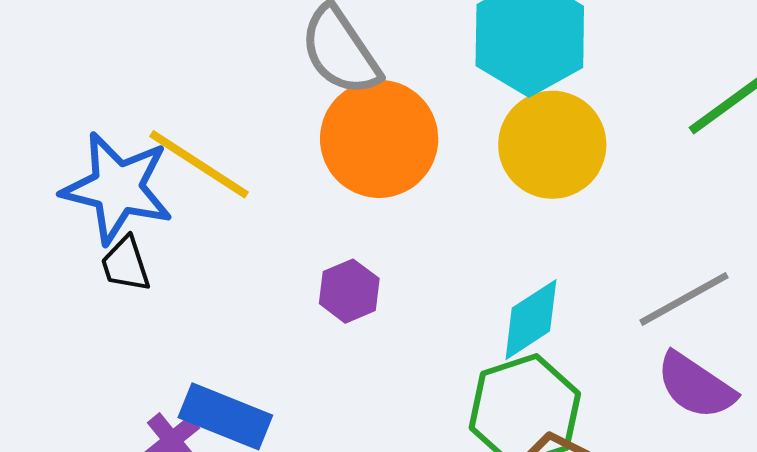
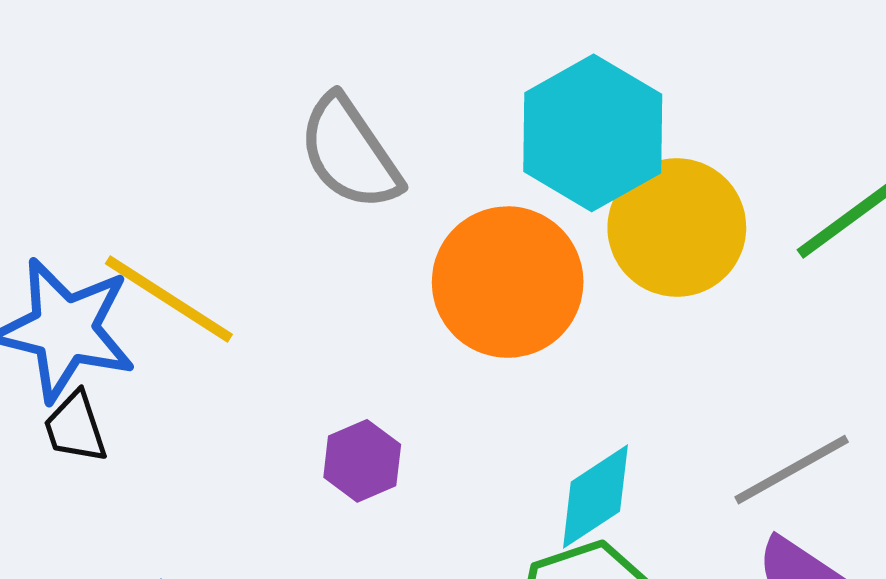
orange circle: (379, 139) -> (508, 282), moved
yellow circle: (552, 145) -> (677, 227), moved

